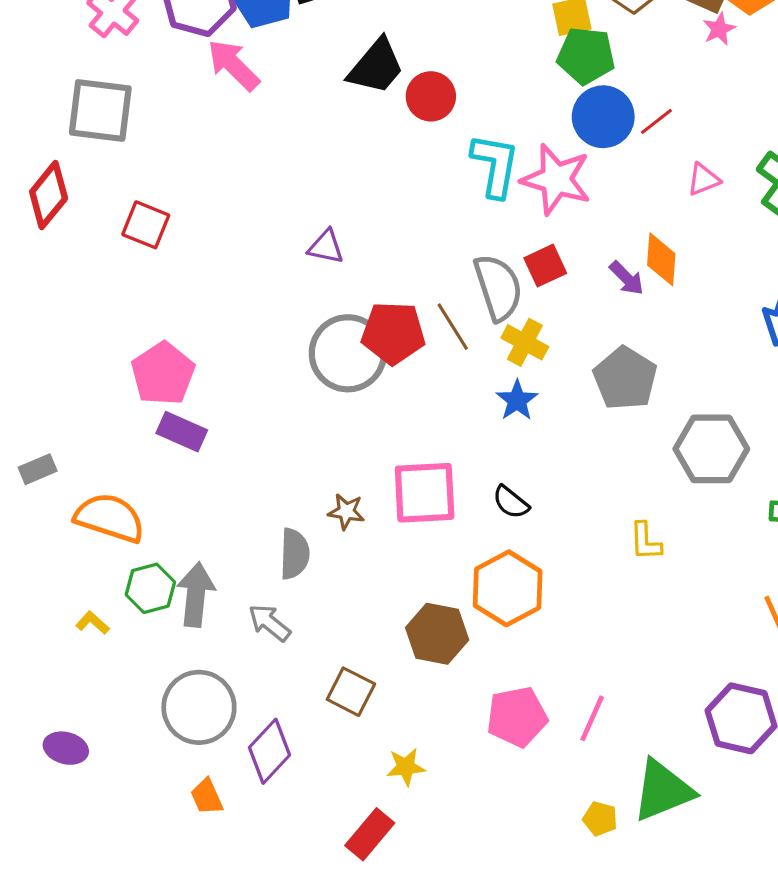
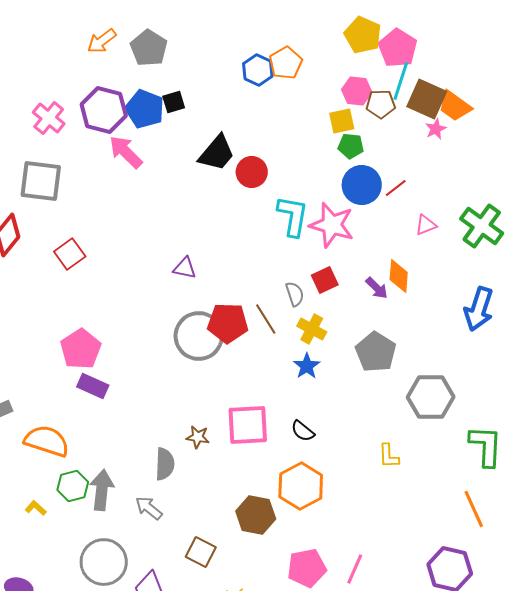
green pentagon: (586, 56) -> (351, 146), size x0.7
red square: (146, 225) -> (70, 254), turned 32
gray semicircle: (498, 287) -> (295, 294), size x0.6

